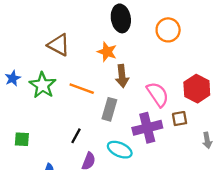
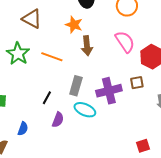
pink semicircle: (158, 94) -> (125, 42), moved
gray rectangle: (109, 109) -> (76, 86), moved

